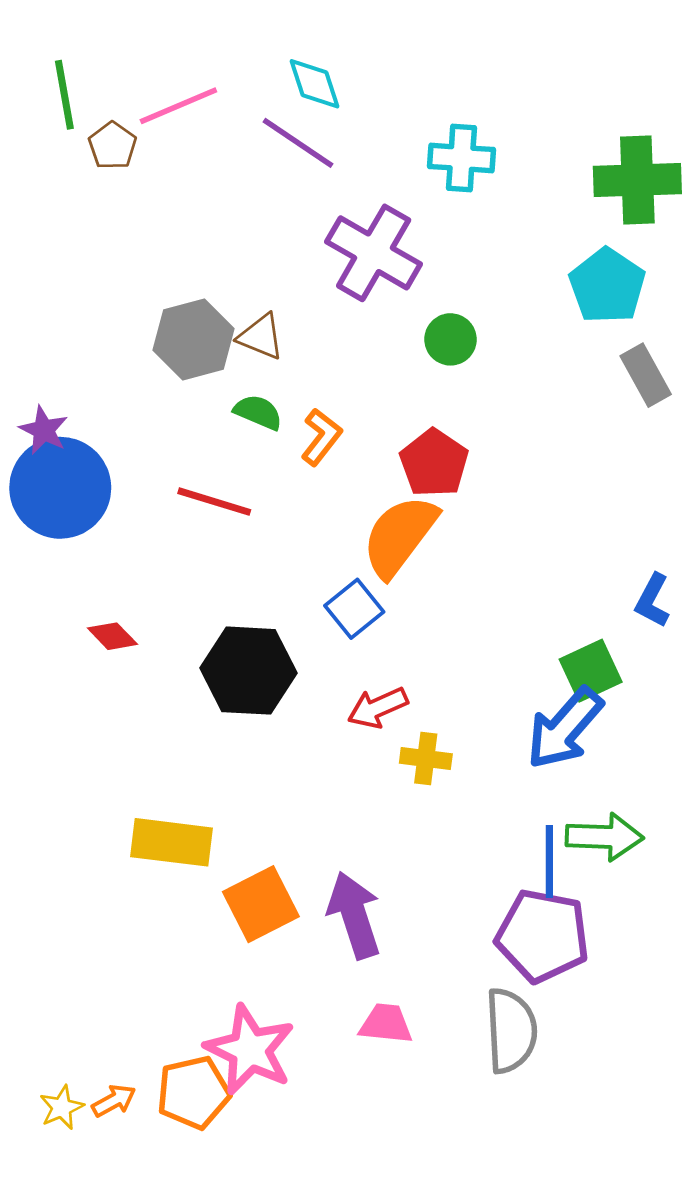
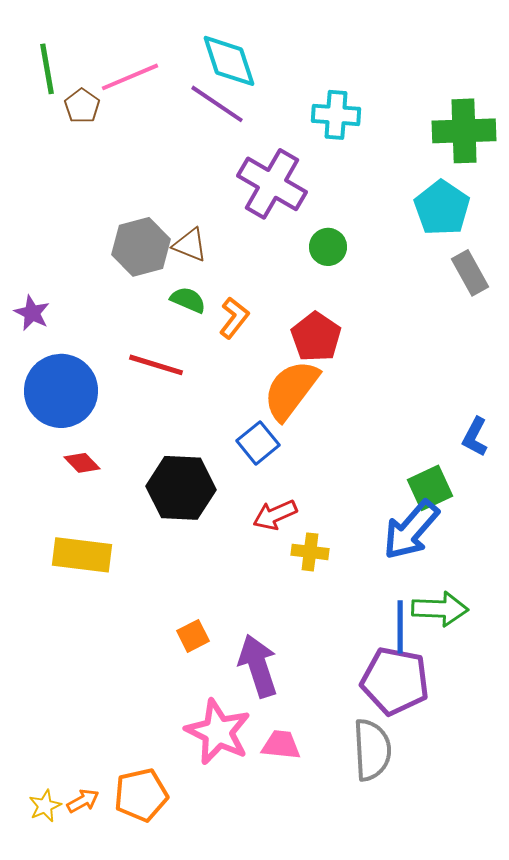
cyan diamond: (314, 84) -> (229, 61), size x1.4
blue circle: (60, 488) -> (61, 391), moved
yellow rectangle: (172, 842) -> (82, 555), moved
orange square: (261, 904) -> (193, 636), moved, size x0.6
pink star: (250, 1050) -> (218, 732), moved

